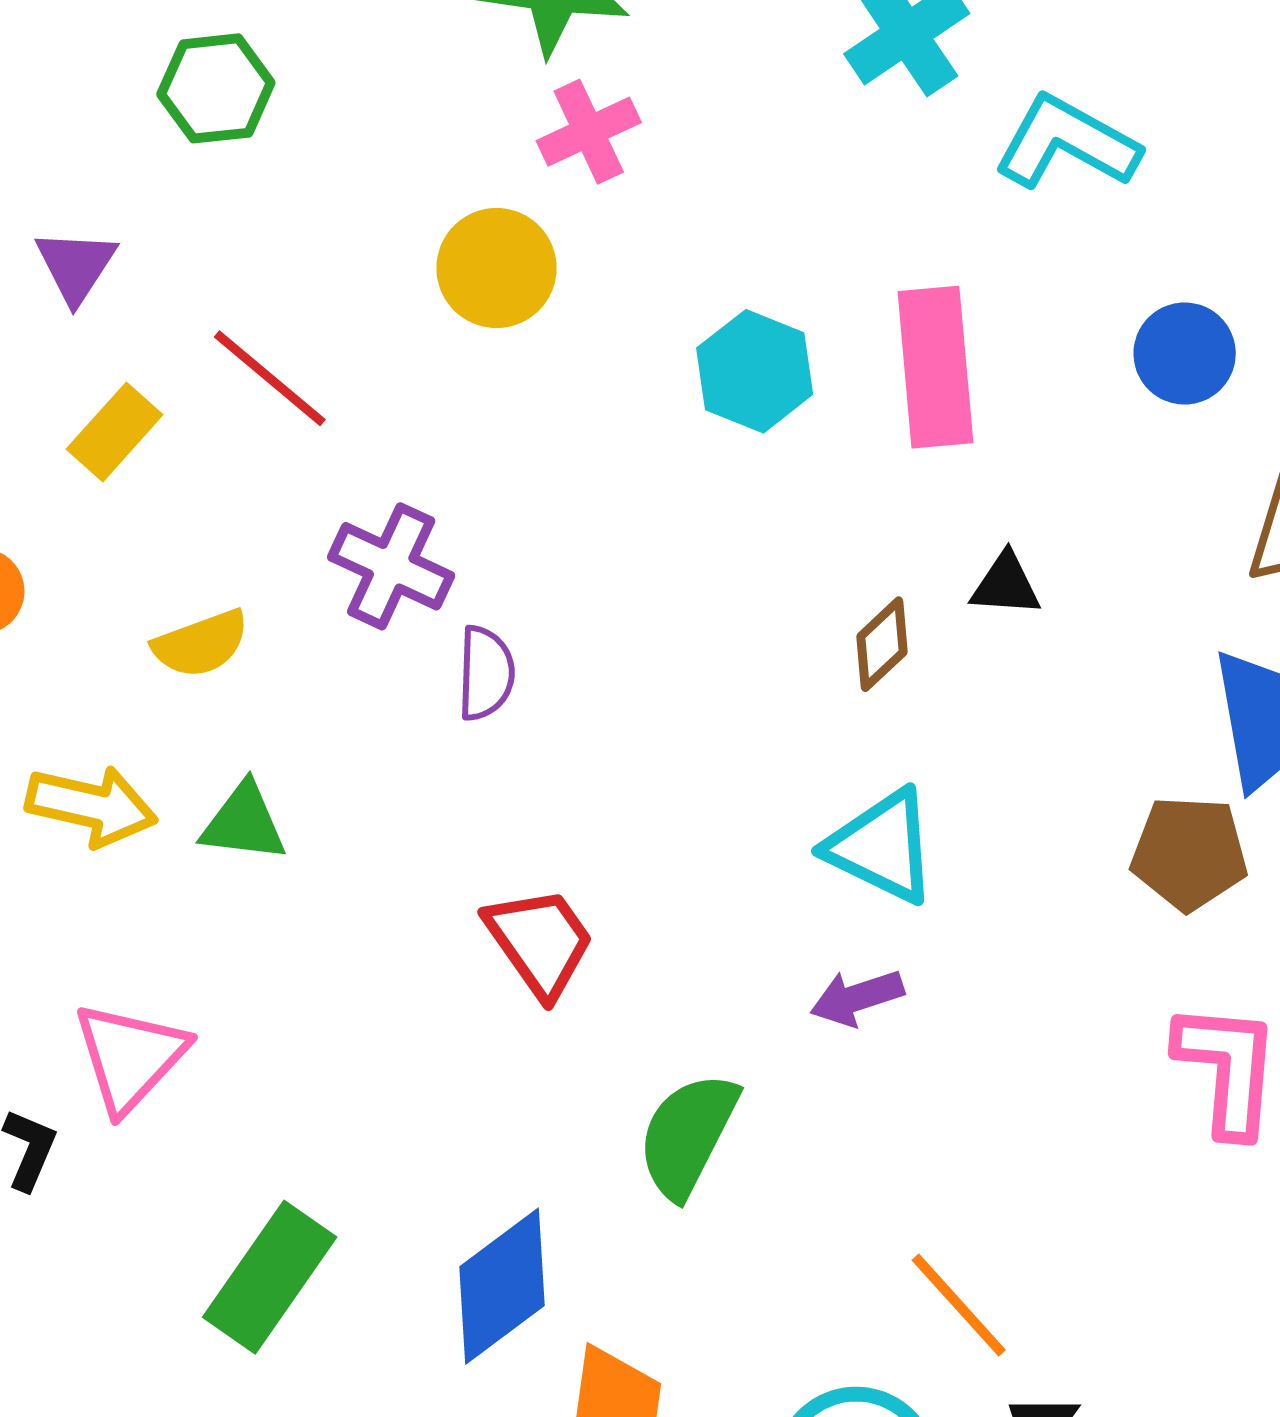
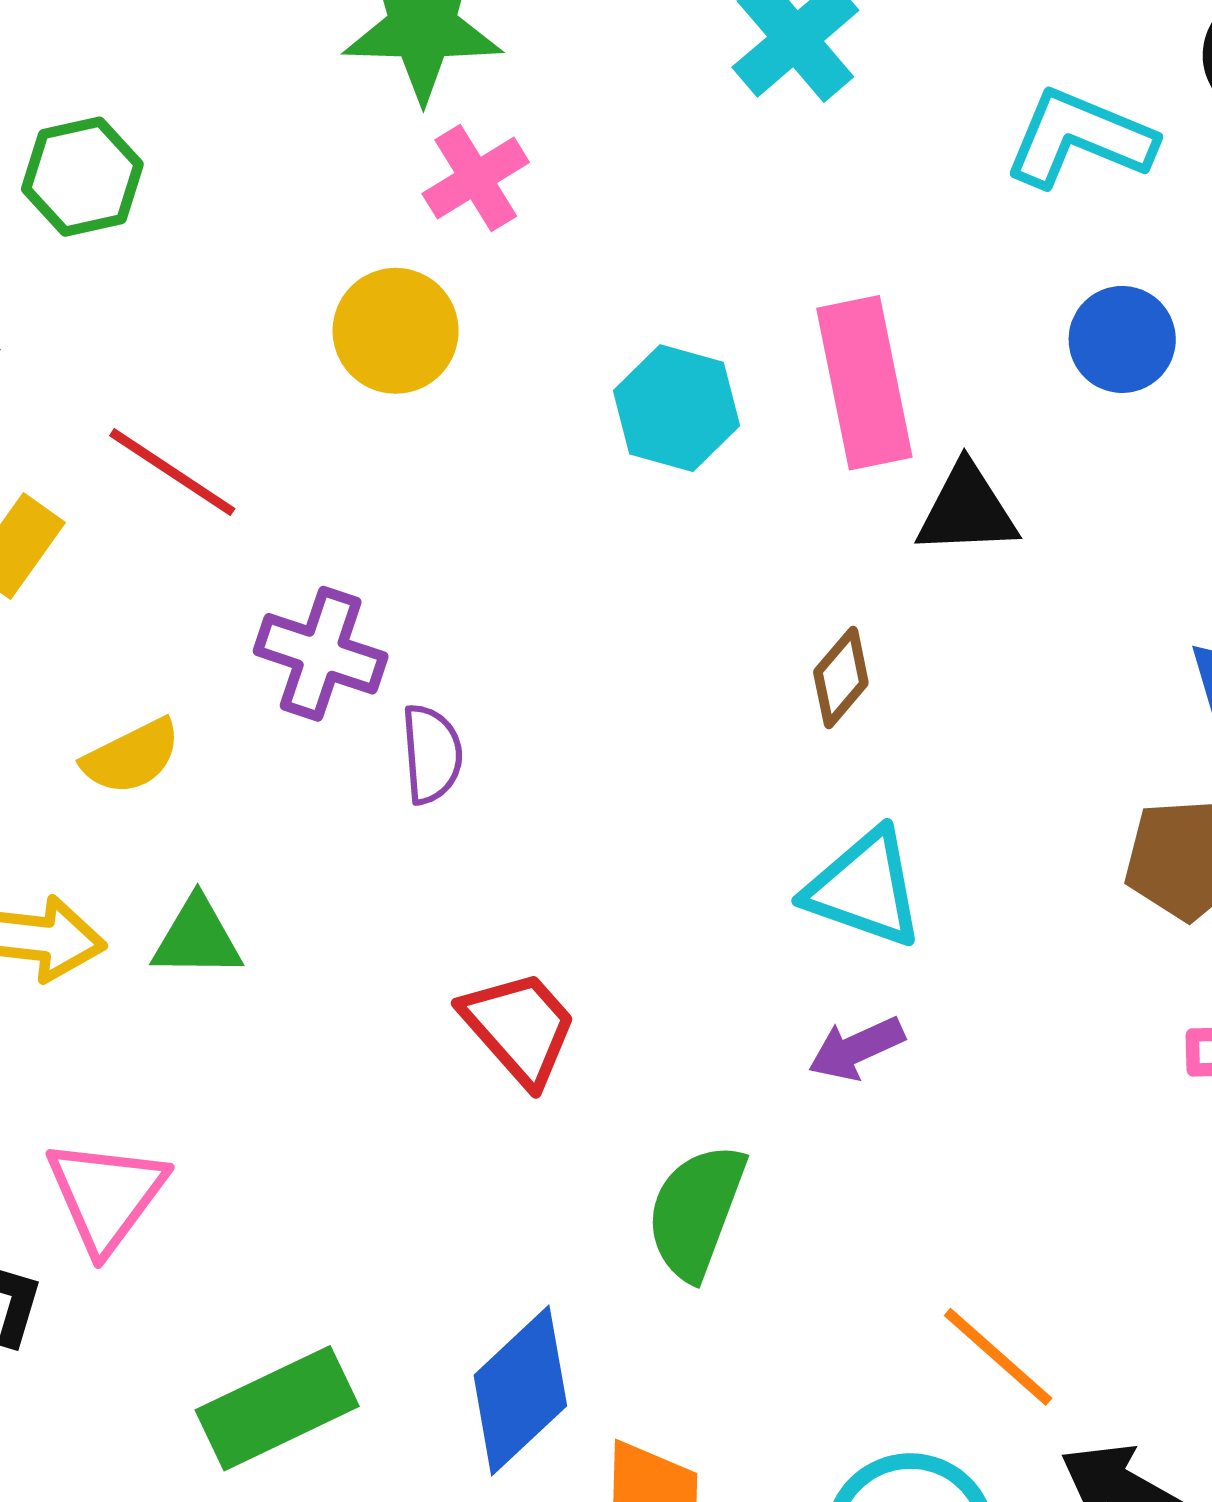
cyan L-shape: (1067, 143) -> (1080, 138), moved
black triangle: (1006, 585) -> (967, 510), moved, size x1.4
green rectangle: (270, 1277) -> (277, 1408), turned 36

